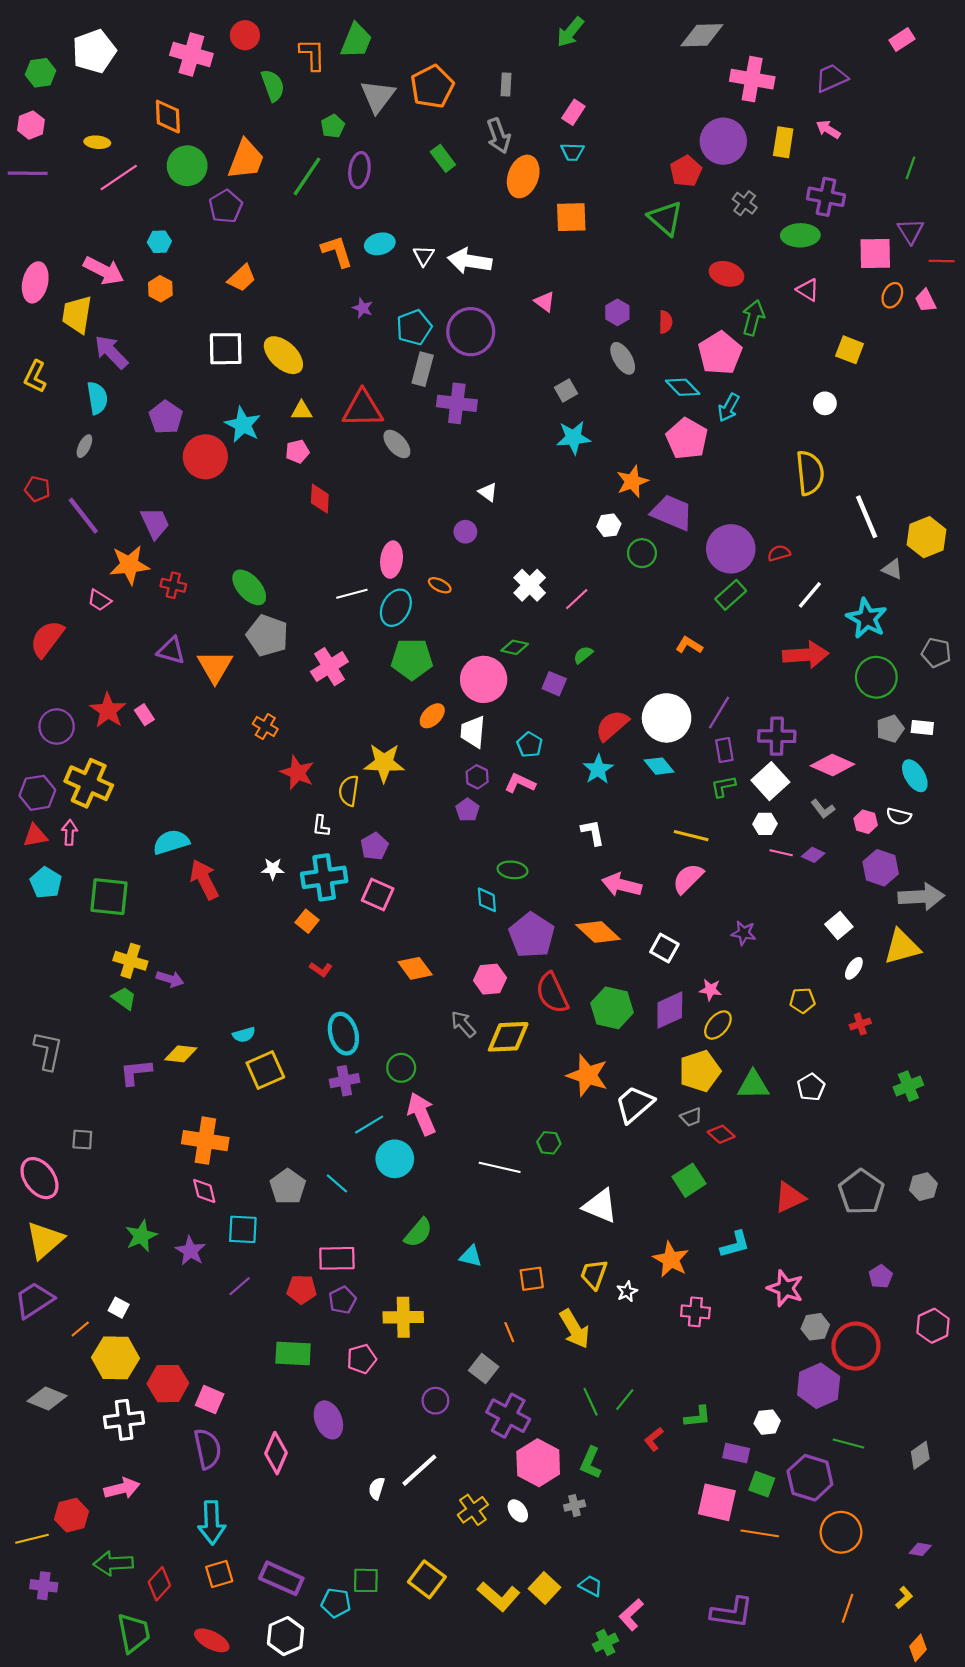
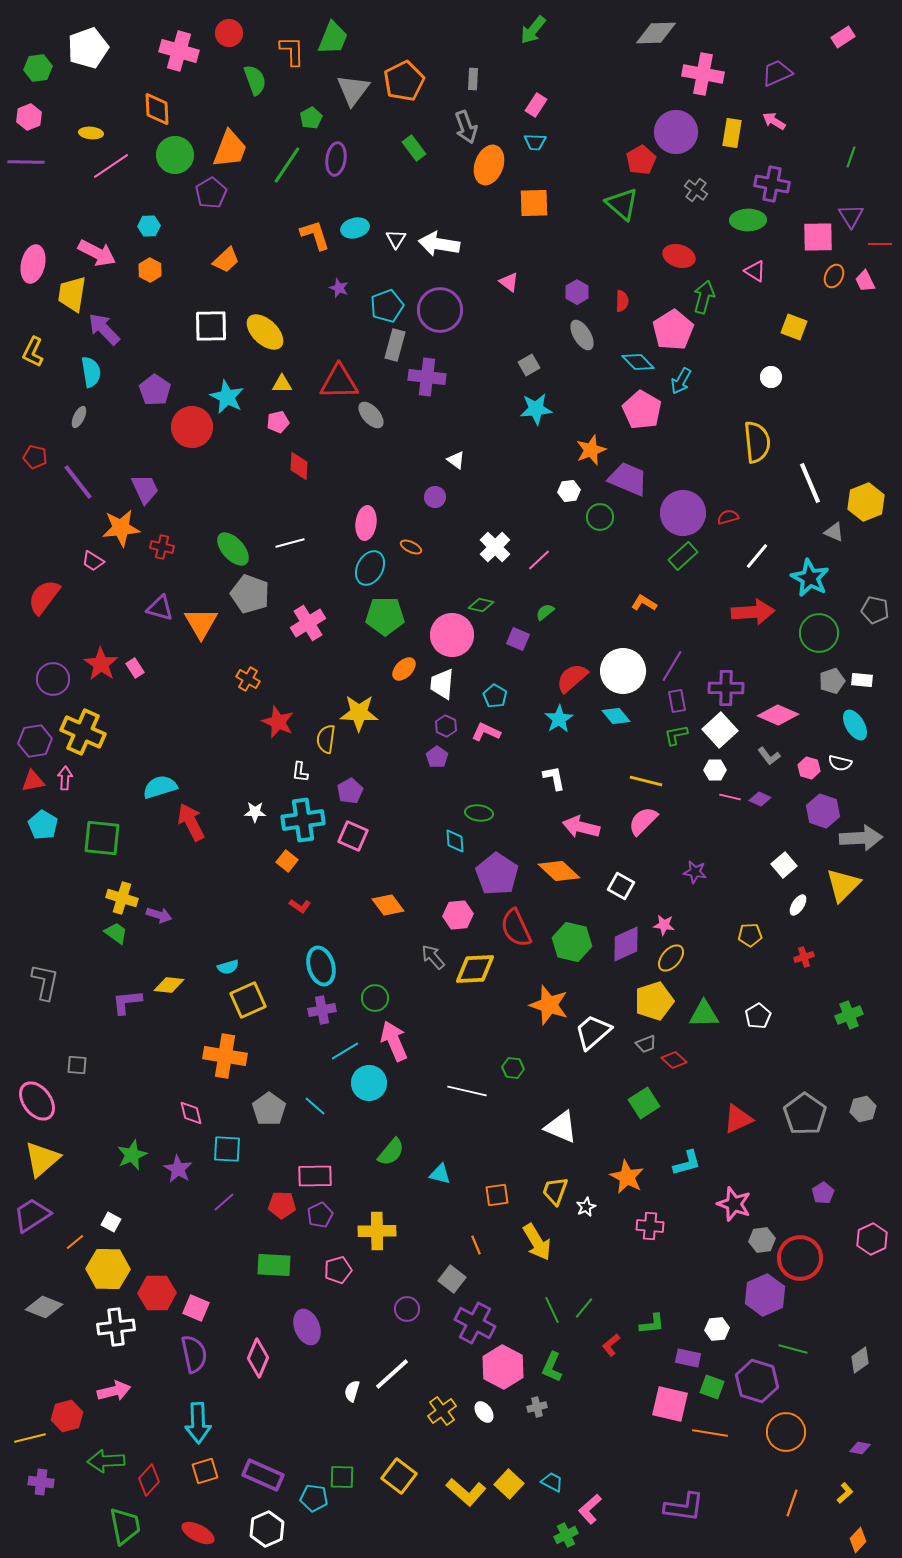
white line: (352, 594) -> (290, 543), moved
yellow triangle: (902, 947) -> (843, 885), turned -30
orange cross: (205, 1141) -> (225, 1056), moved

